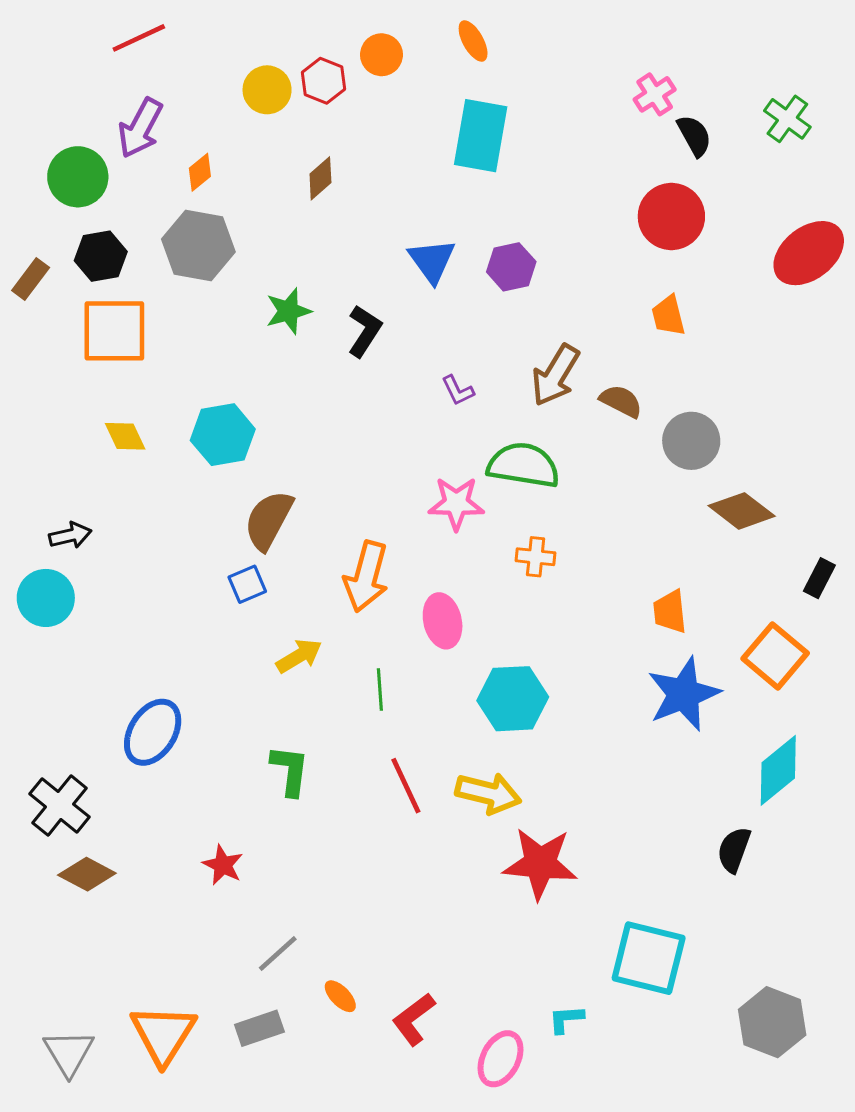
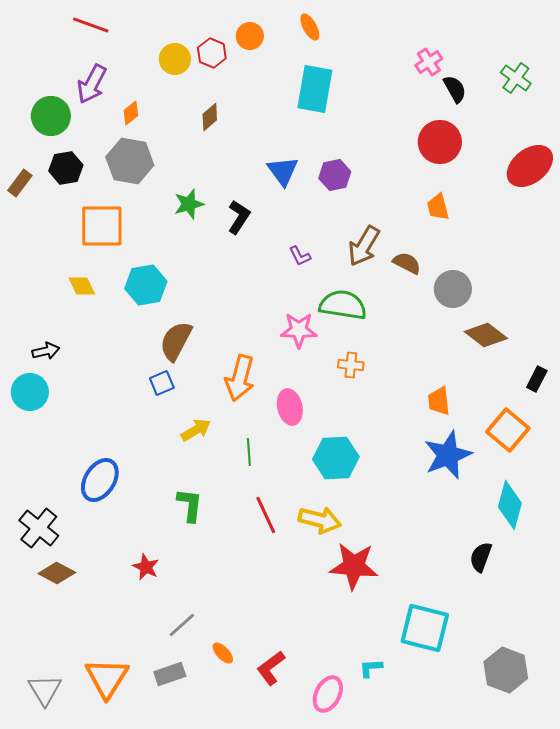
red line: (139, 38) -> (91, 25), turned 45
orange square: (114, 331) -> (102, 226), moved
cyan diamond: (778, 770) -> (510, 505), turned -36

